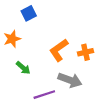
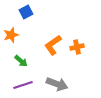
gray arrow: (70, 80) -> (57, 84), moved
purple line: (44, 95) -> (23, 85), moved

